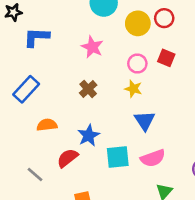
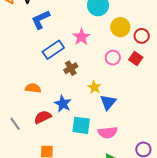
red circle: (164, 18) -> (142, 36), moved
blue L-shape: (36, 37) -> (41, 20), turned -40
blue rectangle: (26, 89) -> (53, 50), moved
yellow star: (133, 89) -> (94, 87), moved
blue star: (89, 135) -> (63, 104), turned -30

